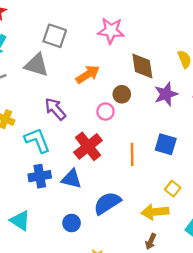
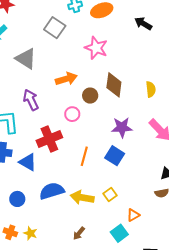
gray square: (55, 36) -> (55, 28), moved
brown circle: (122, 94) -> (90, 96), moved
purple star: (166, 94) -> (122, 127), moved
yellow arrow: (155, 212) -> (82, 197), moved

